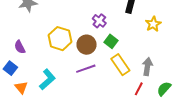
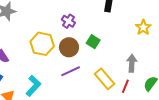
purple cross: (99, 21) -> (68, 21), moved
yellow star: (153, 24) -> (143, 27), moved
yellow rectangle: (120, 65) -> (104, 79), moved

